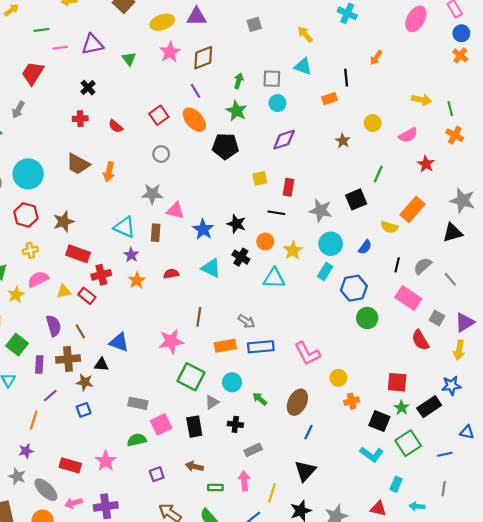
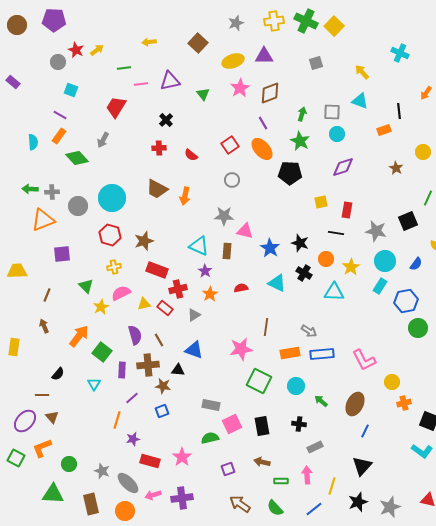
gray triangle: (212, 402) -> (194, 315), moved
purple star: (26, 451) -> (133, 439), moved

